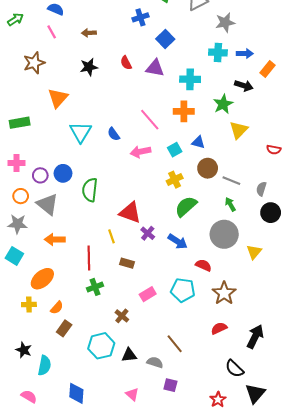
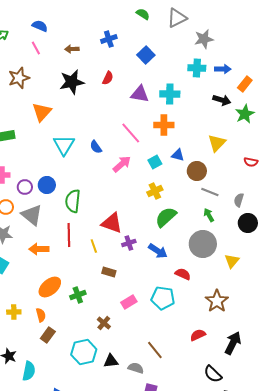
blue cross: (140, 17) -> (109, 39), moved
red semicircle: (126, 63) -> (108, 78), turned -128
black star: (89, 67) -> (72, 82), size x1.4
purple triangle: (155, 68) -> (140, 94), moved
green star: (223, 104) -> (245, 114), moved
pink arrow: (140, 152) -> (122, 164), turned 150
brown circle: (208, 168) -> (197, 171), moved
purple cross: (148, 233) -> (129, 243), turned 32
red line: (89, 258) -> (69, 235), moved
orange ellipse: (42, 279) -> (50, 287), moved
brown star: (224, 293) -> (217, 301), moved
orange semicircle: (57, 308) -> (41, 315), turned -56

